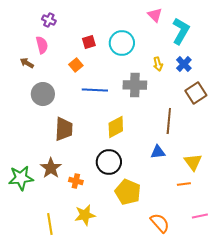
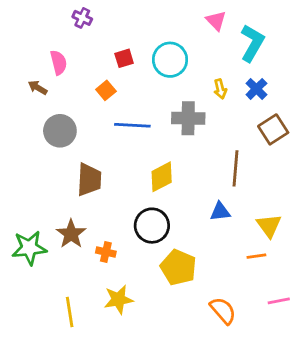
purple cross: (49, 20) -> (82, 18), moved

